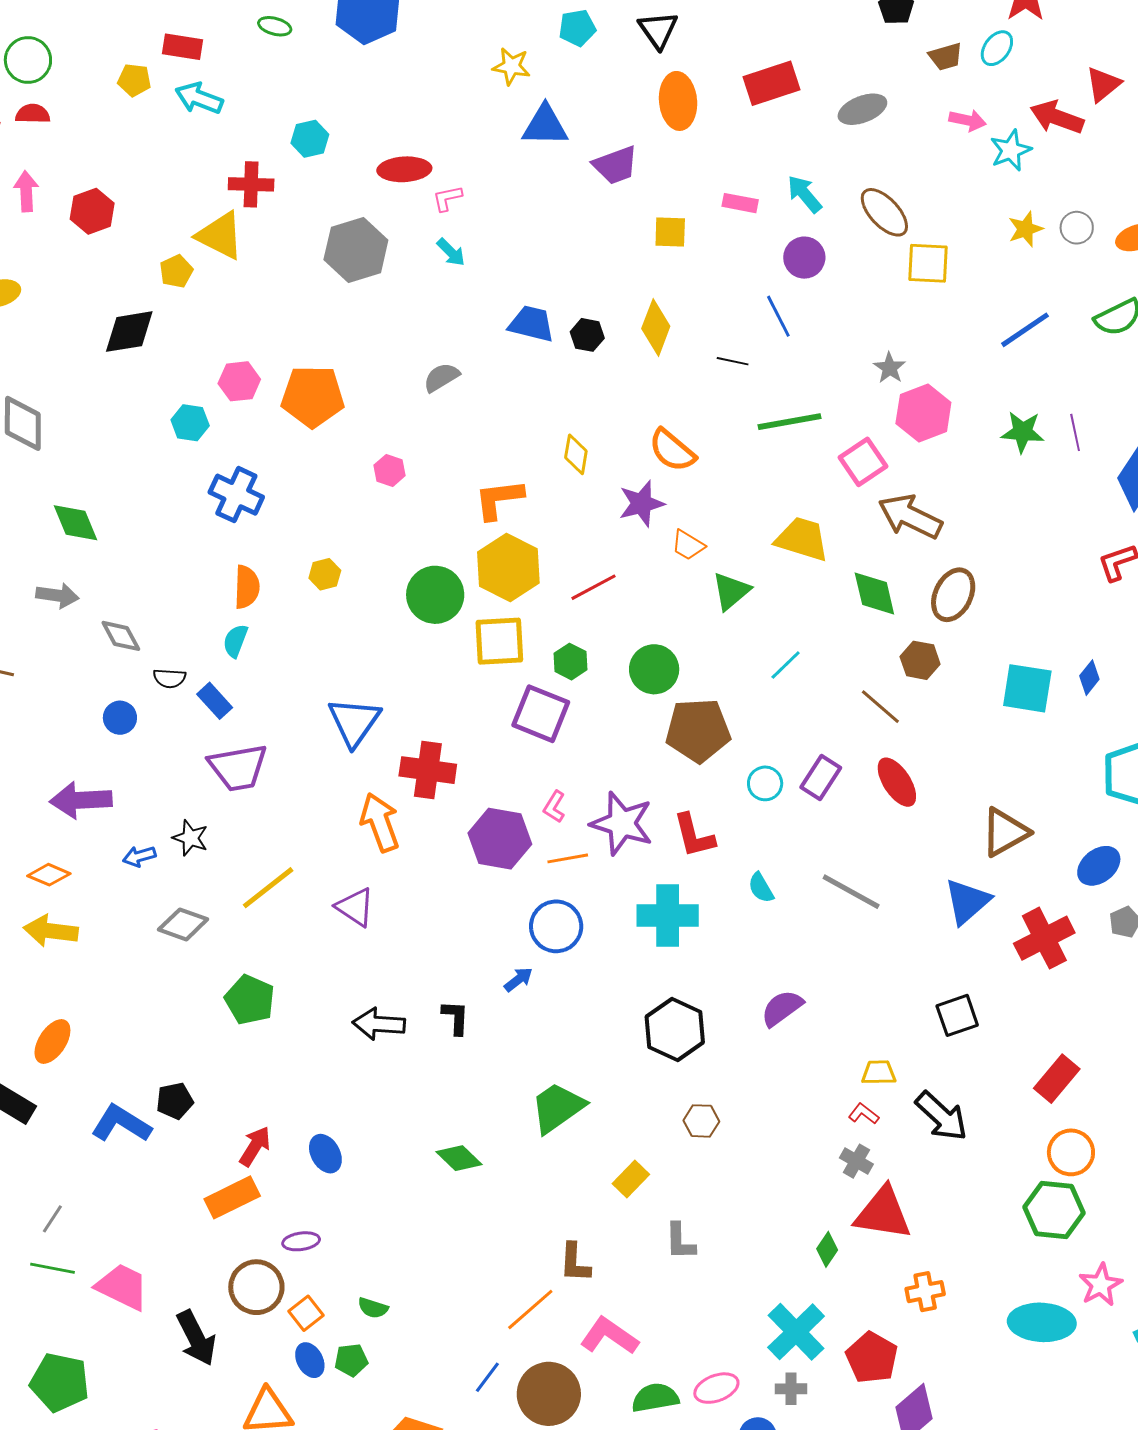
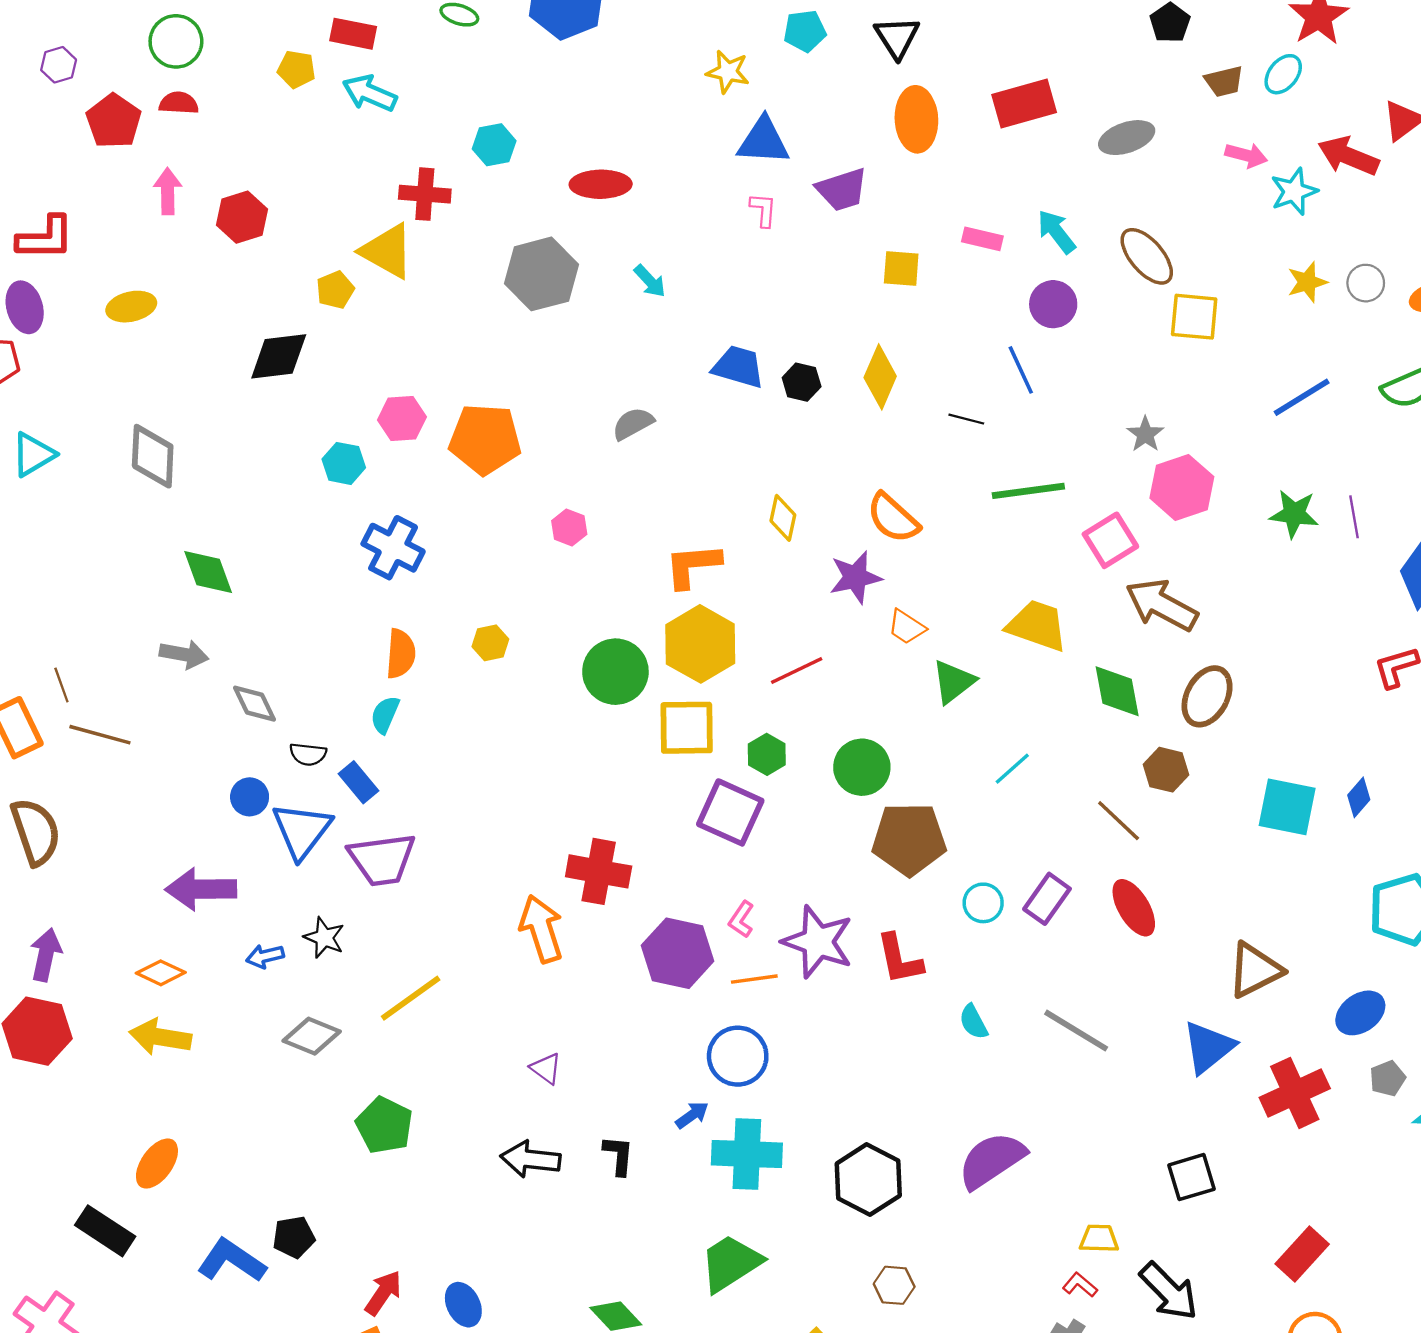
pink L-shape: (447, 198) -> (763, 210), moved, turned 104
blue triangle: (354, 722) -> (302, 830), moved
purple triangle: (355, 907) -> (546, 1068), moved, size x0.7
cyan cross: (668, 915) -> (747, 1154), moved
purple semicircle: (782, 1008) -> (992, 1160), size x1.4

